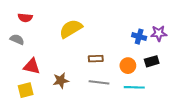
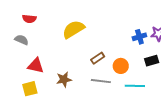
blue cross: (139, 37) -> (139, 37), turned -32
brown rectangle: (96, 59) -> (98, 58), turned -32
orange circle: (128, 66) -> (121, 66), moved

